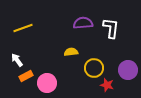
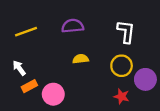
purple semicircle: (83, 23) -> (73, 26), moved
yellow circle: (94, 68) -> (122, 66), moved

